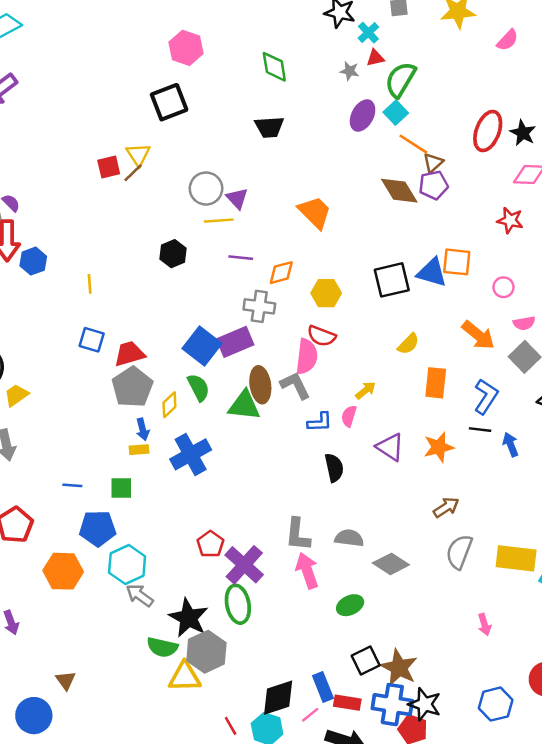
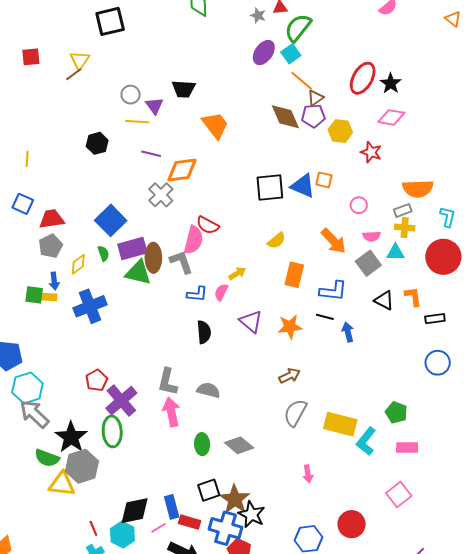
black trapezoid: (269, 127) -> (184, 89), moved
red square: (109, 167) -> (31, 57), moved
gray circle: (206, 189) -> (131, 95), size x0.7
orange square: (457, 262) -> (324, 180), size x0.7
orange diamond: (281, 273) -> (182, 170), size x1.4
yellow hexagon: (326, 293) -> (340, 131), moved
gray cross: (259, 306) -> (161, 195), turned 30
purple rectangle: (235, 342) -> (132, 249), moved
gray pentagon: (132, 387) -> (50, 246), size x0.7
green semicircle: (198, 387) -> (103, 253), size x0.7
blue L-shape: (486, 396) -> (333, 291), turned 56
green square: (121, 488) -> (34, 295), moved
gray diamond: (391, 564) -> (239, 445), moved
gray arrow: (140, 595) -> (34, 414), size x1.4
green ellipse: (350, 605) -> (202, 444), turned -75
black star: (425, 704) -> (252, 514), moved

